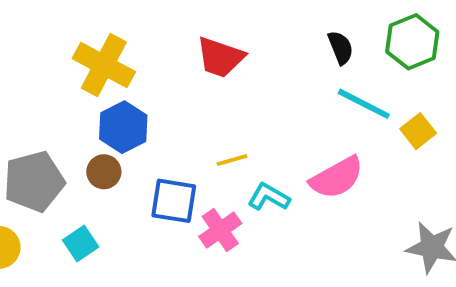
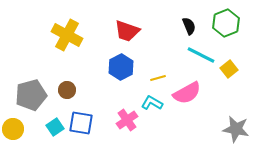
blue hexagon: (123, 127) -> (121, 67), moved
yellow line: (232, 160) -> (158, 78), moved
blue square: (174, 201) -> (81, 123), moved

